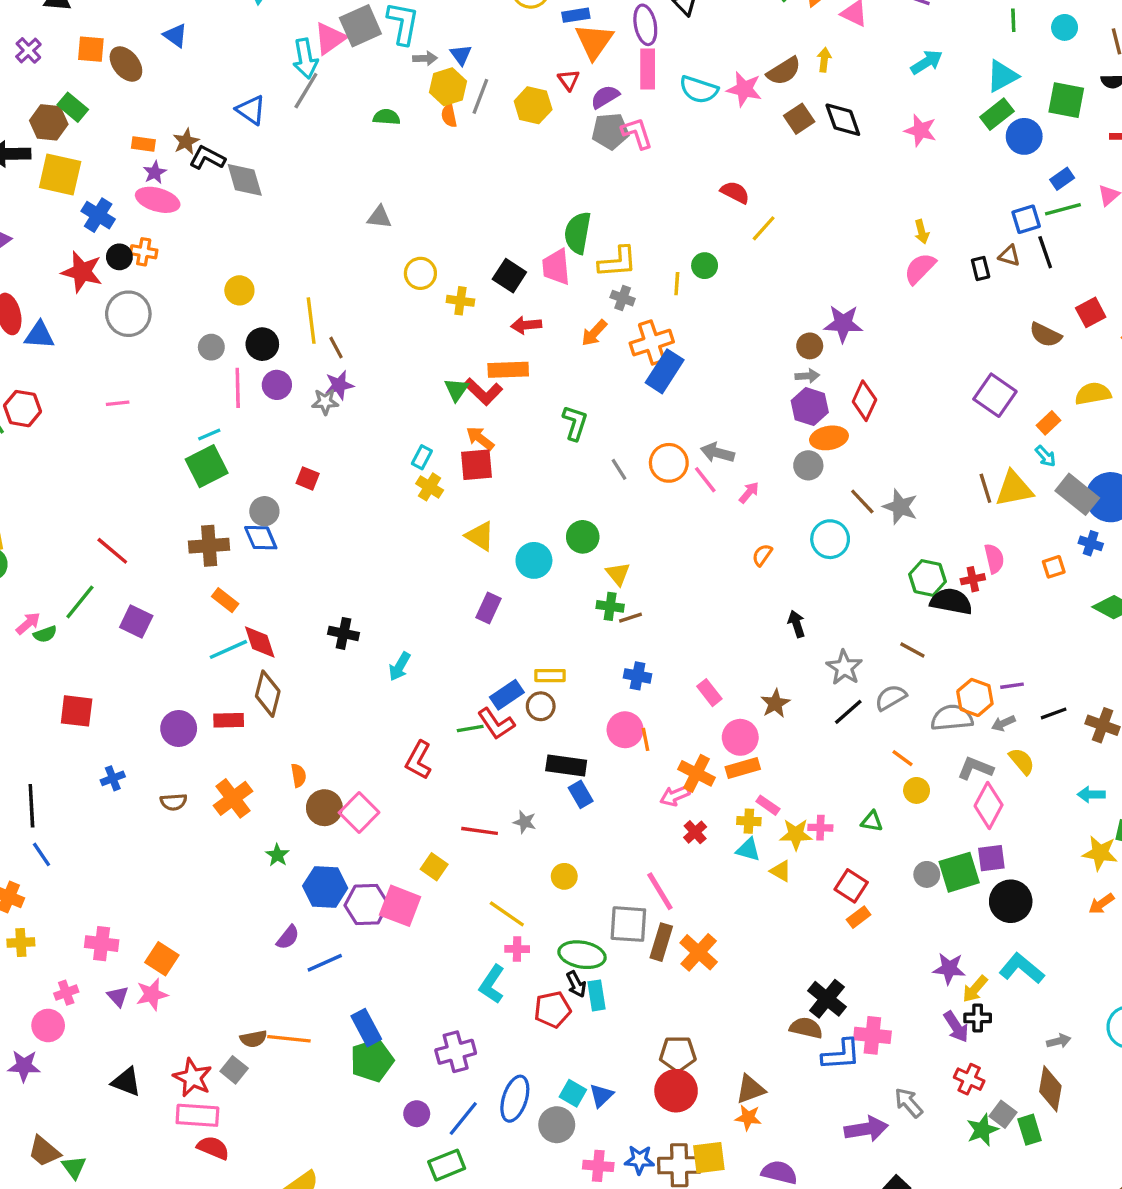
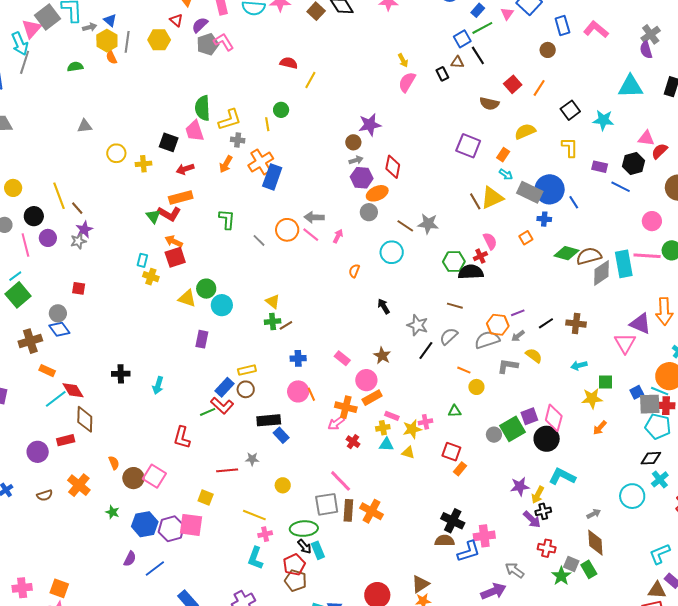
green circle: (583, 537) -> (206, 289), moved
pink diamond: (989, 805) -> (554, 418), moved
brown pentagon: (678, 1054) -> (296, 581), moved, turned 30

